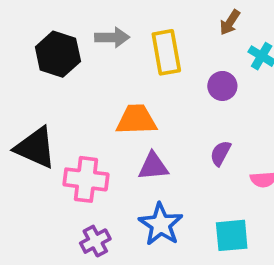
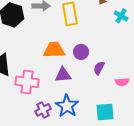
purple circle: (222, 86) -> (81, 52), moved
purple cross: (95, 241) -> (43, 110), moved

